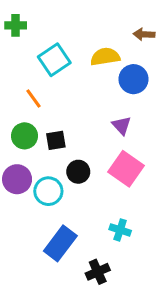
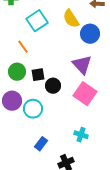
yellow semicircle: (105, 57) -> (71, 19), turned -114
purple triangle: (122, 125) -> (82, 65), size x1.5
black circle: (78, 172) -> (53, 86), moved
blue rectangle: (60, 243) -> (41, 144), size x0.6

